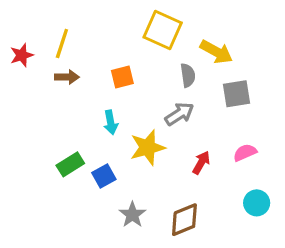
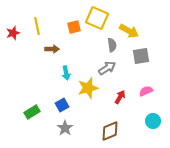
yellow line: (62, 43) -> (37, 26), turned -30
brown arrow: (67, 77) -> (52, 49), moved
orange square: (122, 77) -> (74, 27), moved
green rectangle: (70, 164) -> (32, 112), moved
gray star: (132, 215) -> (65, 128), moved

